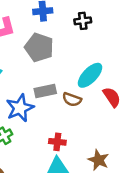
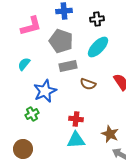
cyan ellipse: (90, 75) -> (98, 47), moved
gray rectangle: (45, 91) -> (68, 66), moved

